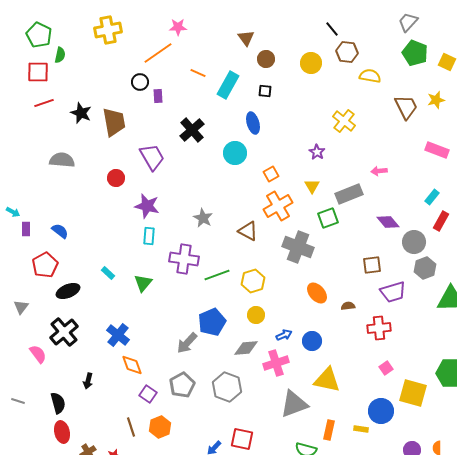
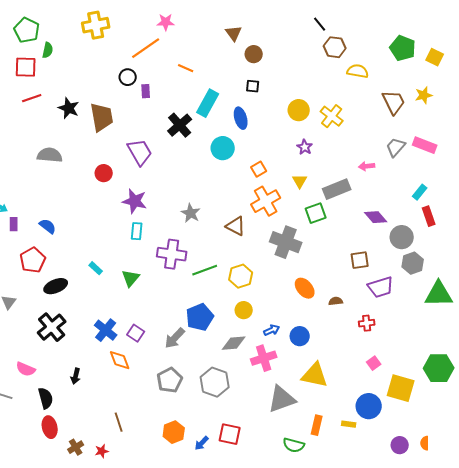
gray trapezoid: (408, 22) -> (396, 147), moved
yellow circle: (311, 63) -> (299, 110), moved
cyan rectangle: (228, 85) -> (208, 103), moved
red rectangle: (441, 221) -> (429, 216), turned -48
red cross: (379, 328) -> (367, 323), size x0.7
pink semicircle: (38, 354) -> (26, 369), moved, turned 150
purple square: (148, 394) -> (136, 333), moved
orange hexagon: (160, 427) -> (174, 432), moved

